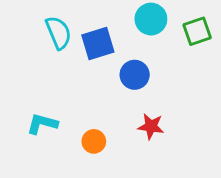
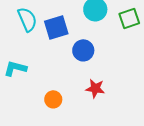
cyan L-shape: (42, 124) -> (15, 68), moved

